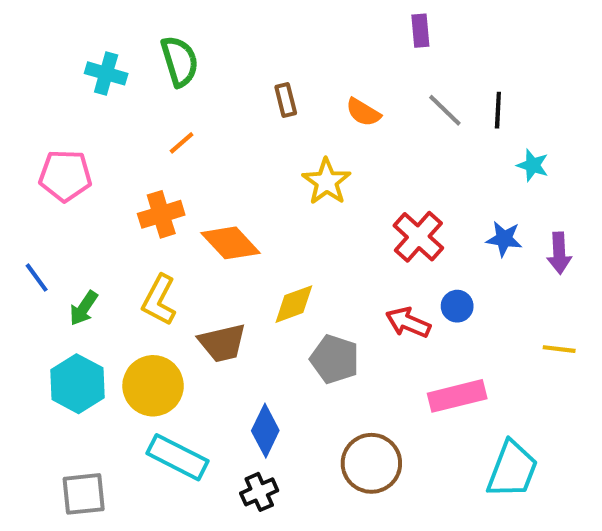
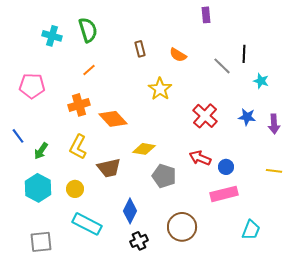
gray line: (445, 110) -> (222, 66), moved
yellow diamond: (294, 304) -> (144, 149), turned 30
blue circle: (457, 306) -> (226, 167), moved
yellow circle: (153, 386) -> (75, 189), size x0.6
cyan trapezoid: (512, 469) -> (251, 230), size x0.7
black cross: (259, 492) -> (139, 241), moved

